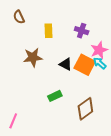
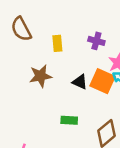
brown semicircle: (19, 17) -> (21, 29), size x1.5
green rectangle: (55, 96) -> (69, 120), turned 32

